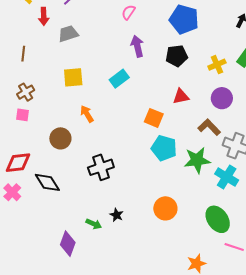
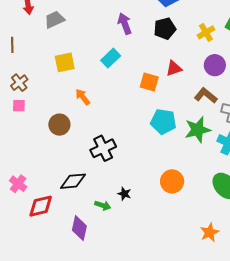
orange square: (154, 118) -> (149, 82), moved
red diamond: (18, 163) -> (41, 206), moved
black diamond: (47, 182) -> (73, 181), moved, turned -56

